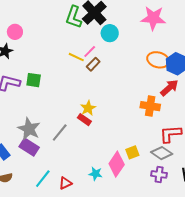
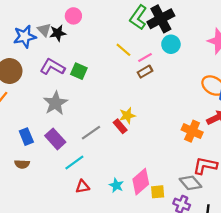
yellow line: (76, 57) -> (123, 50), moved
gray star: (29, 129) -> (55, 103), moved
yellow square: (132, 152) -> (158, 192), moved
cyan line: (43, 179) -> (74, 163), moved

